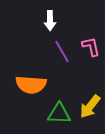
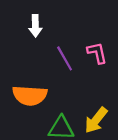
white arrow: (50, 21) -> (35, 26), moved

